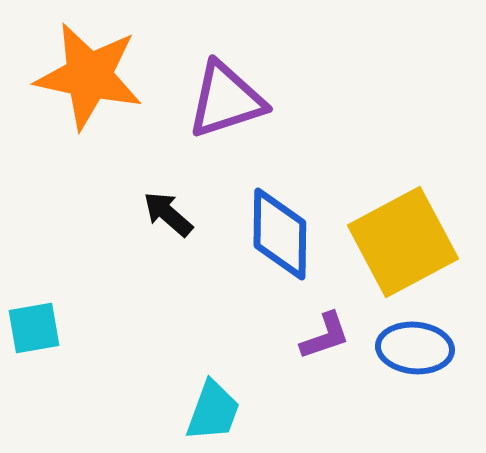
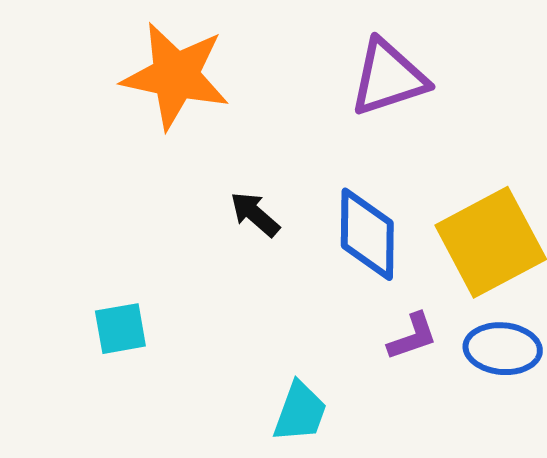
purple triangle: (226, 100) -> (388, 78), moved

